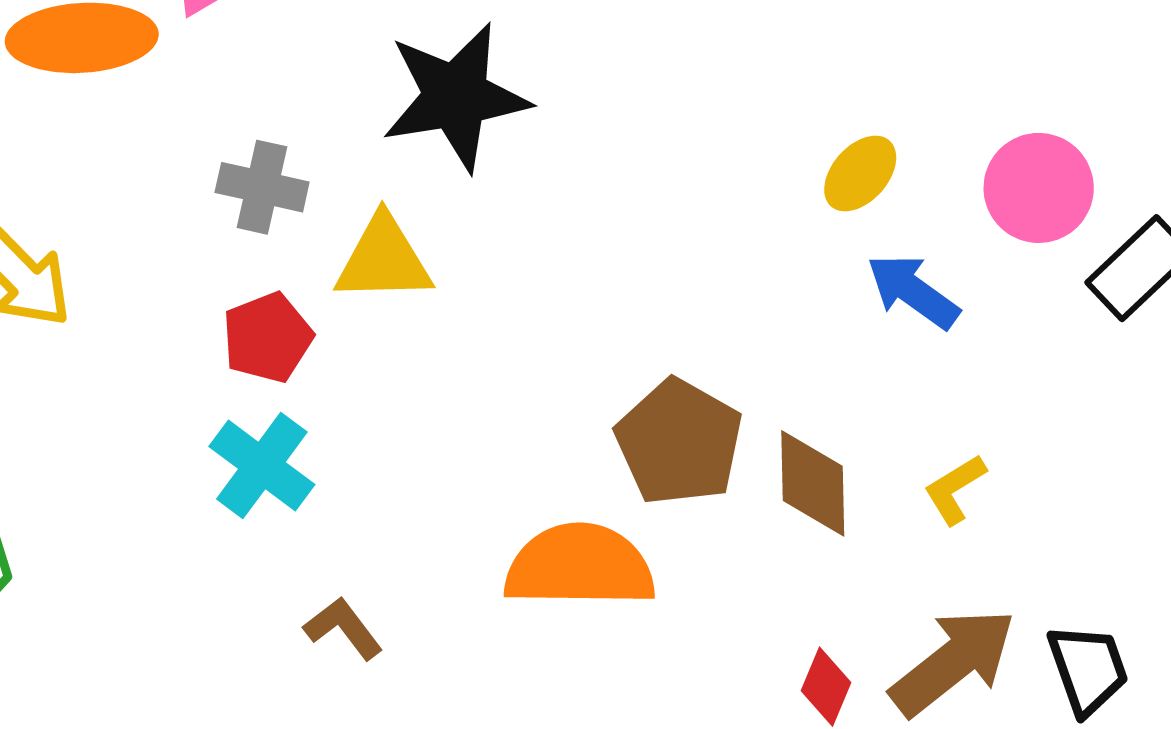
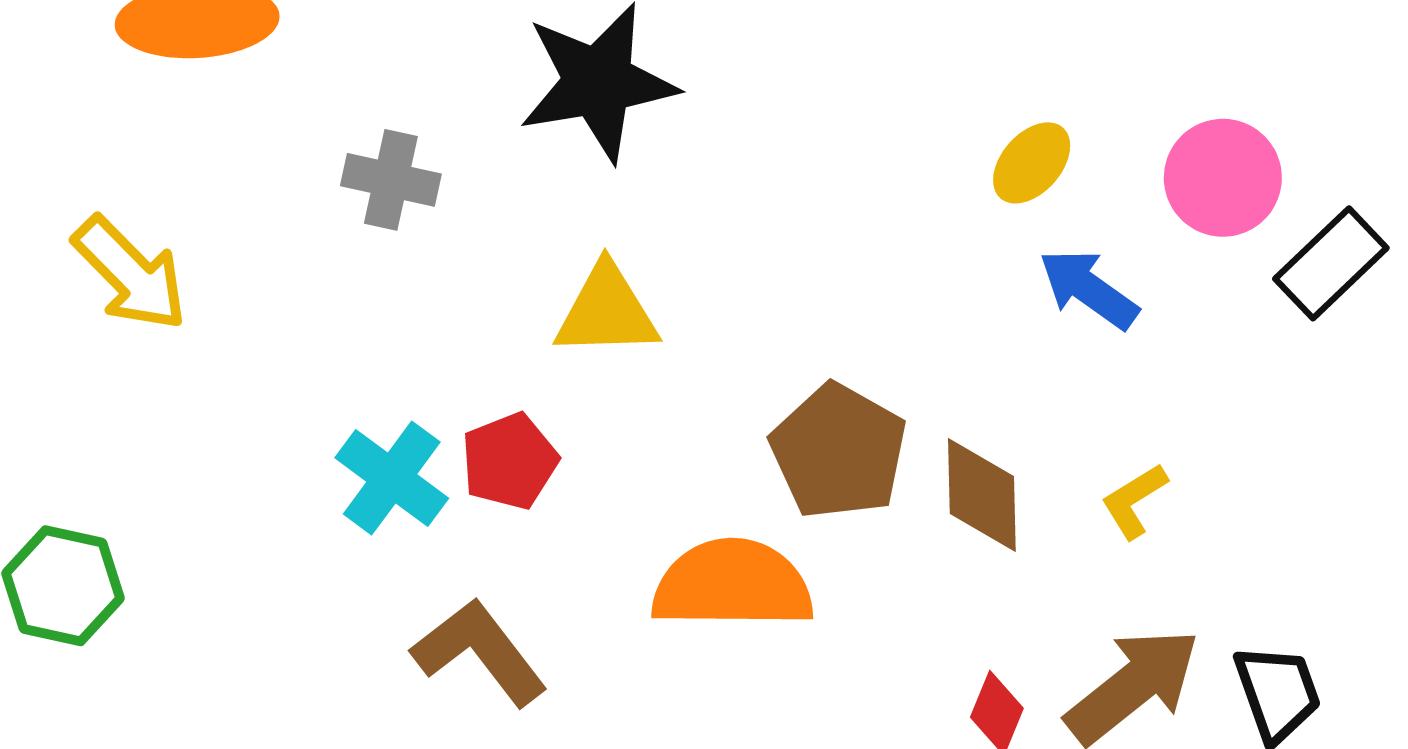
yellow triangle: (384, 259) -> (607, 311), moved
red pentagon: (267, 337) -> (510, 461), moved
brown L-shape: (343, 628) -> (480, 652), size x1.6

